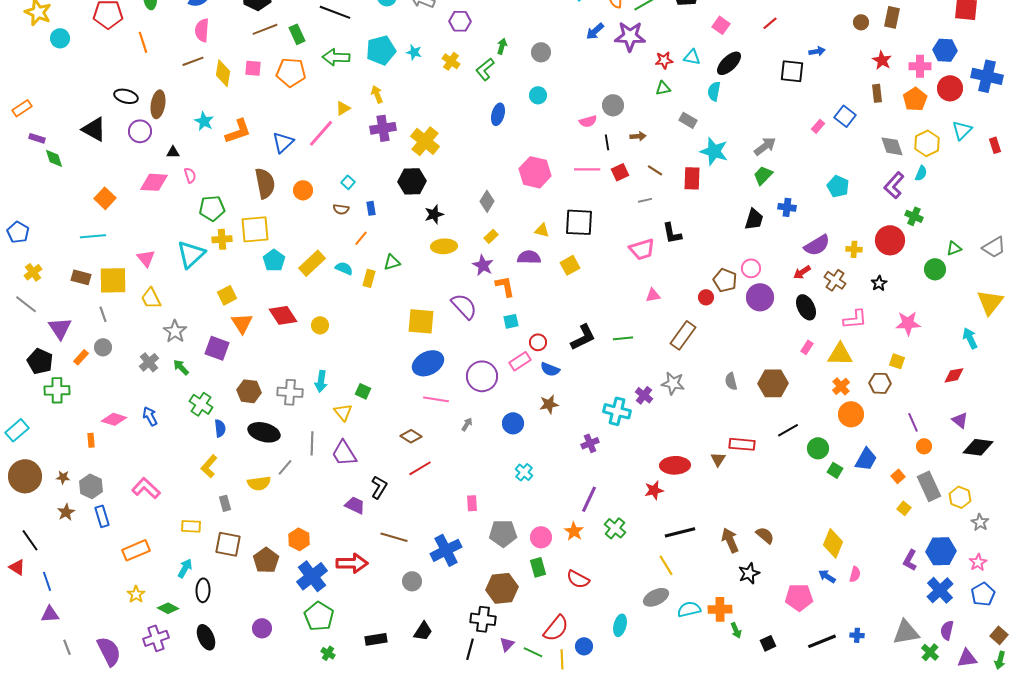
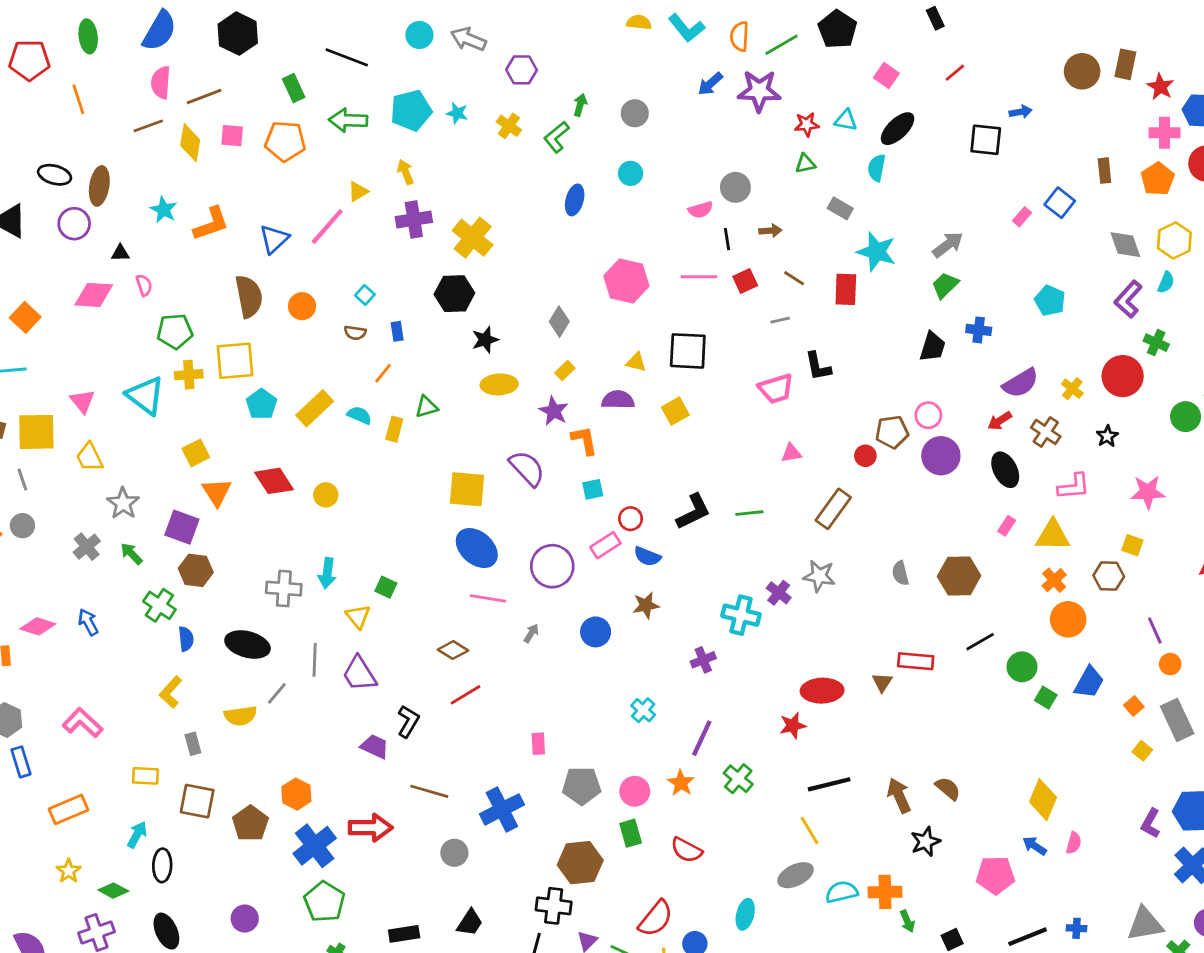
brown circle: (861, 22) -> (1082, 71), size x1.6
brown line: (265, 29) -> (204, 96), moved
red star: (882, 60) -> (1160, 87), moved
yellow cross: (854, 249) -> (1072, 389), turned 35
cyan triangle: (191, 254) -> (145, 396), turned -40
brown pentagon: (725, 280) -> (892, 432), turned -30
blue ellipse: (428, 363) -> (477, 548), turned 68
brown hexagon: (249, 391) -> (196, 570), moved
cyan cross: (524, 472) -> (643, 710), moved

